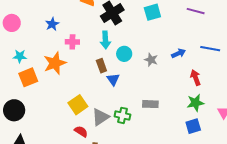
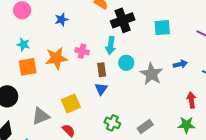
pink cross: (72, 42) -> (82, 51), moved
blue arrow: (179, 53) -> (180, 64), moved
gray star: (151, 60) -> (151, 74), size x1.6
blue triangle: (113, 79) -> (101, 89), moved
gray rectangle: (150, 104) -> (145, 127), moved, turned -49
gray triangle: (101, 117) -> (41, 116), moved

